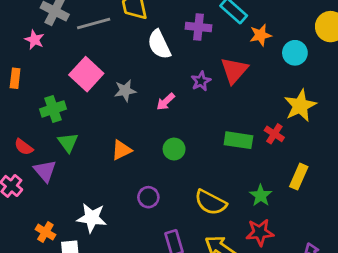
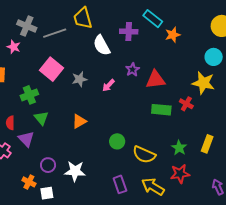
cyan circle: (295, 53) -> (214, 57), moved
red triangle: (234, 70) -> (155, 80), moved, turned 45
yellow star: (300, 106) -> (203, 83), turned -30
red semicircle: (24, 147) -> (10, 123), turned 56
green circle: (174, 149) -> (117, 141), moved
yellow rectangle: (299, 177) -> (207, 144), moved
purple circle: (148, 197) -> (48, 165), moved
white star: (92, 218) -> (75, 171), moved

